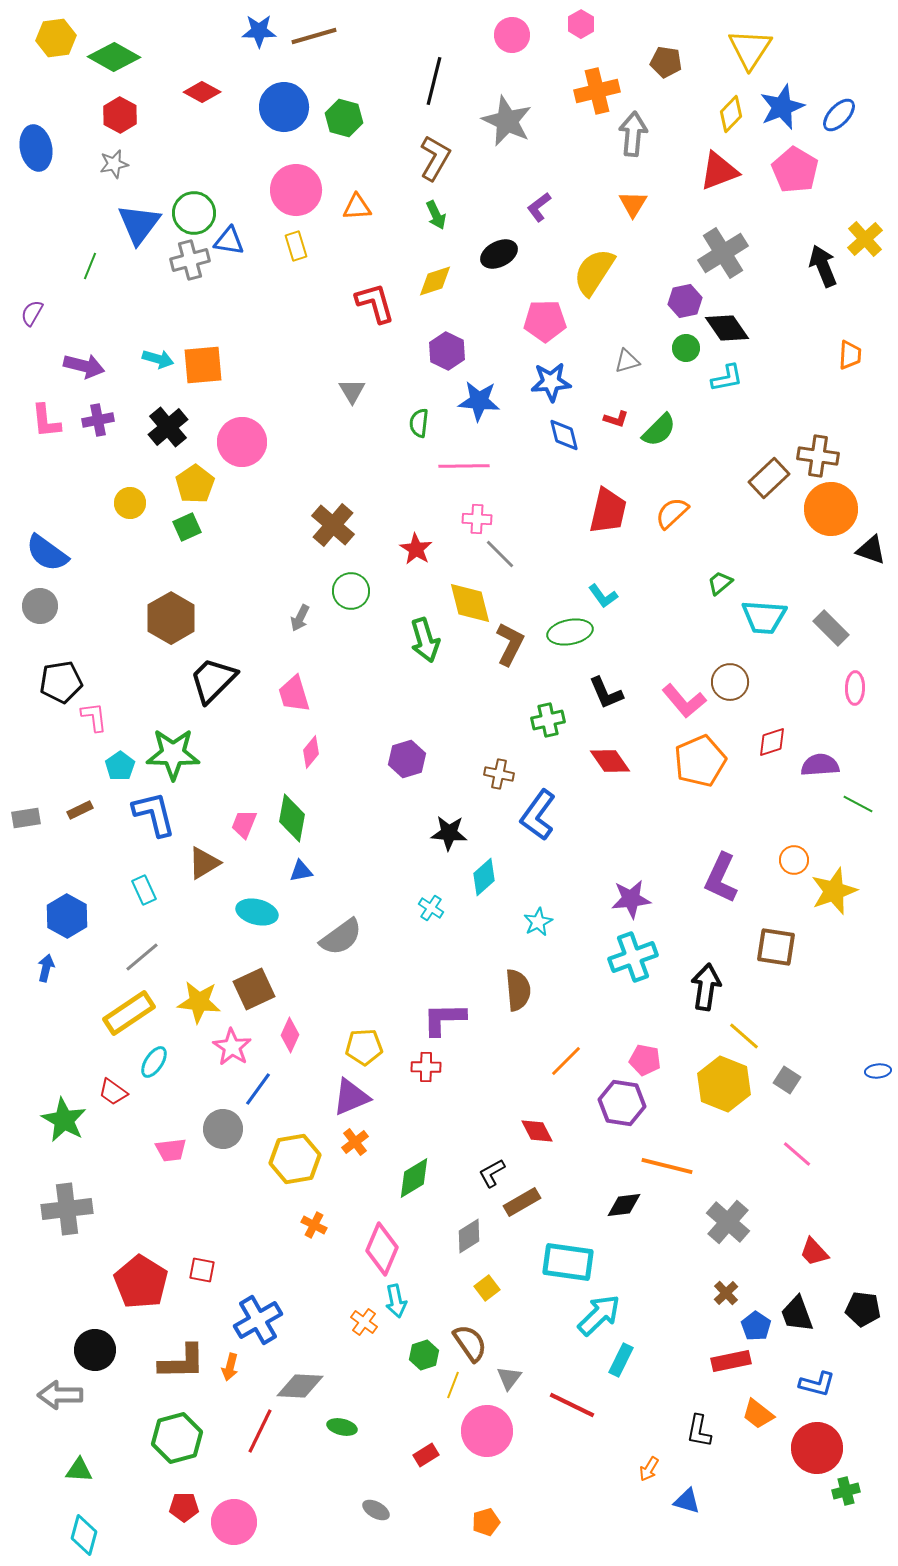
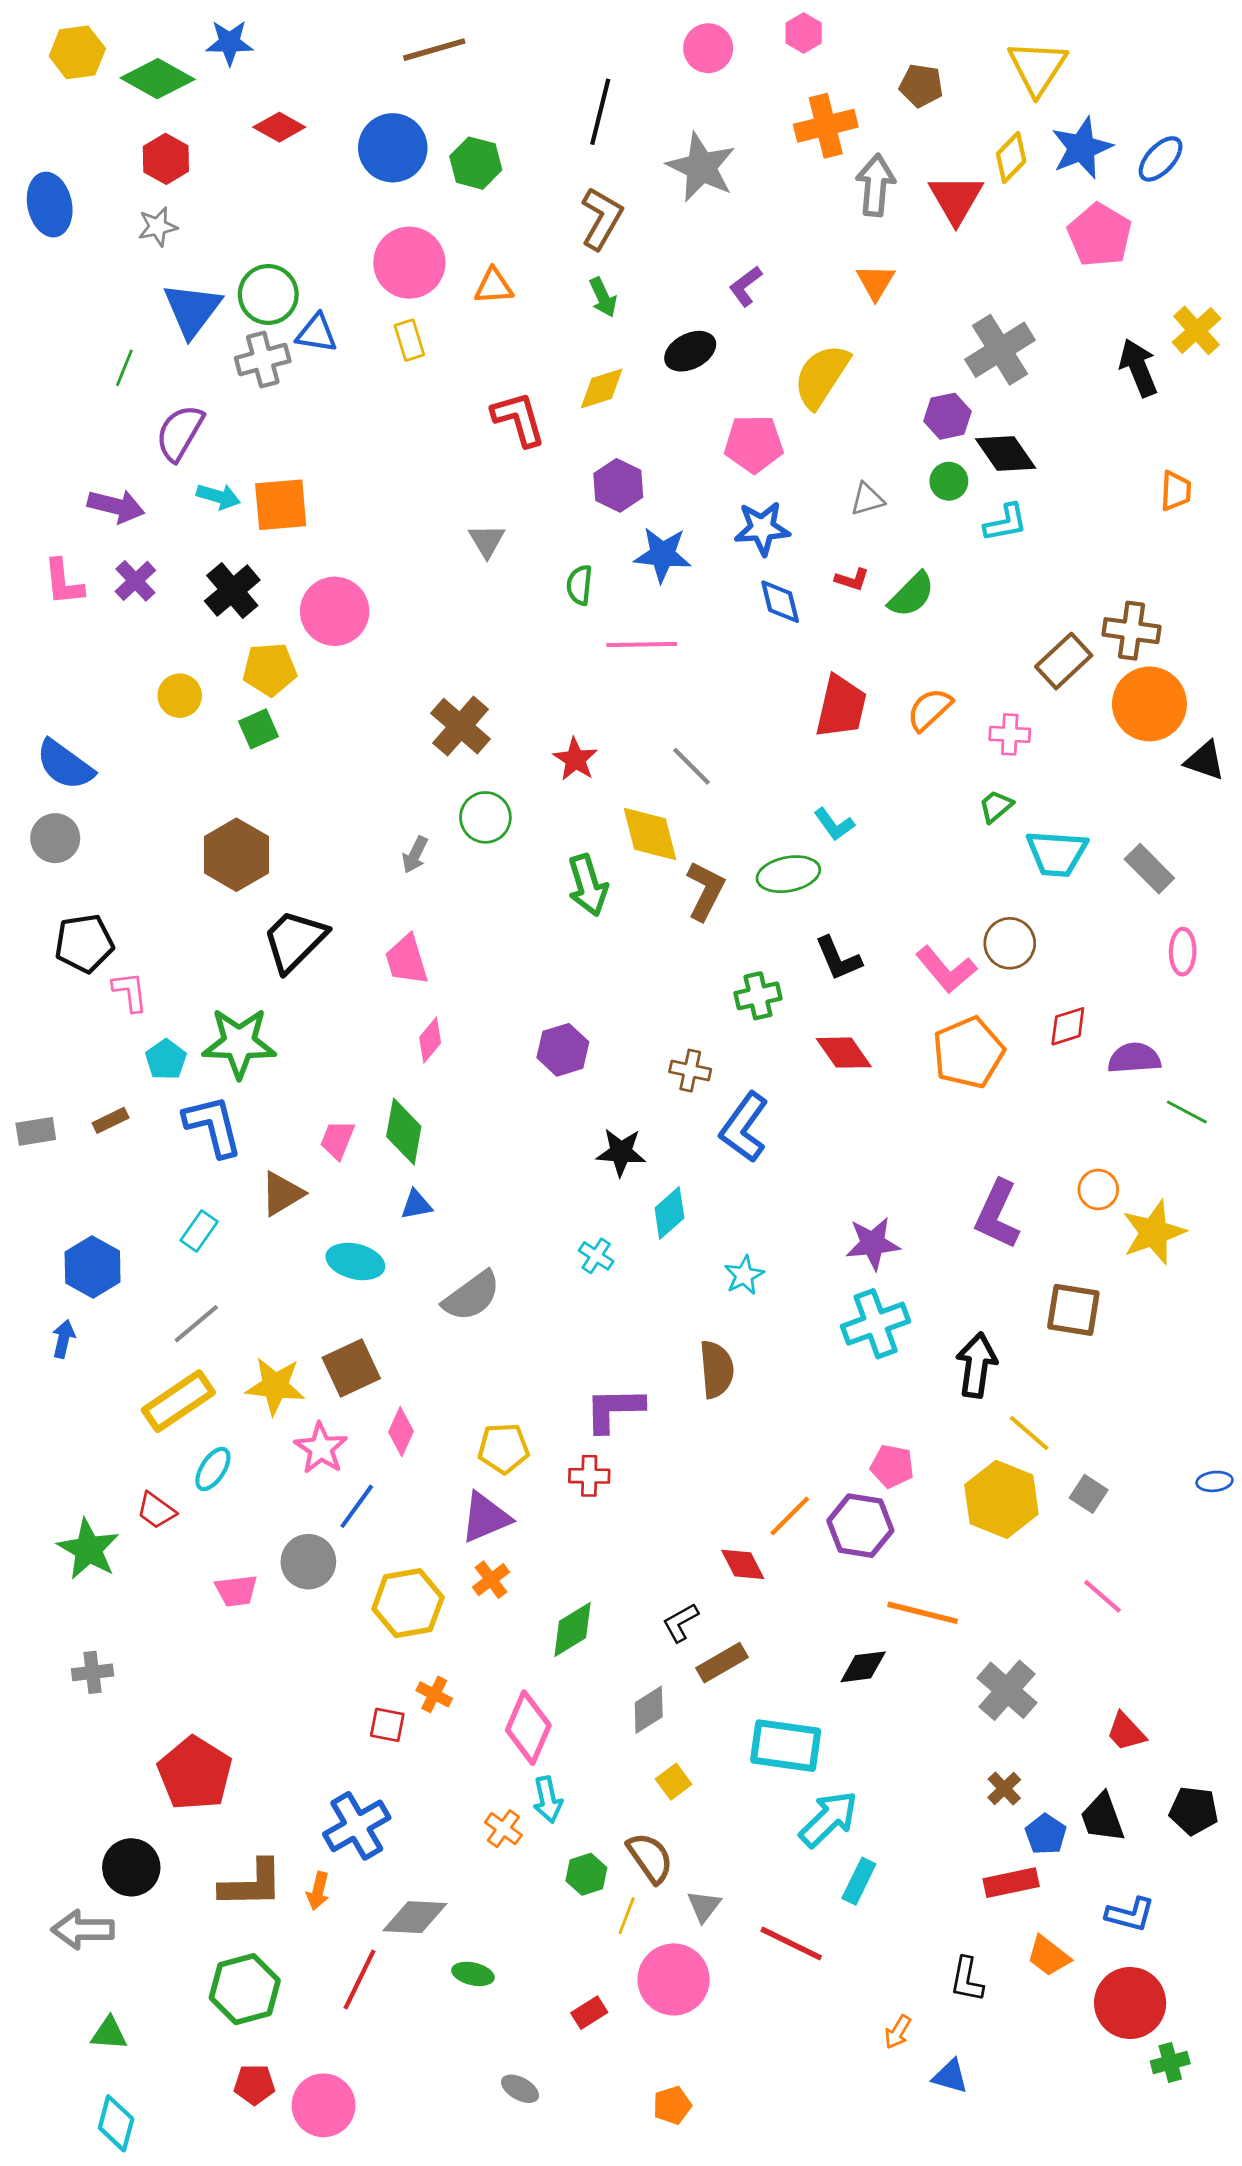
blue star: (259, 31) -> (229, 43), moved
red triangle: (719, 171) -> (956, 199), moved, turned -39
purple semicircle: (32, 313) -> (180, 433), moved, size x1.6
purple cross: (98, 420) -> (135, 581), turned -32
yellow pentagon: (195, 484) -> (270, 669), turned 30
pink cross: (477, 519) -> (1010, 734), moved
cyan rectangle: (144, 890) -> (199, 1231), turned 60
orange line: (566, 1061) -> (790, 1516), moved
gray cross: (67, 1209) -> (93, 1672), size x0.6
red square: (202, 1270) -> (387, 1725), moved

